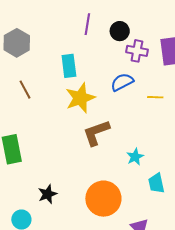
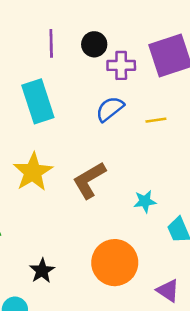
cyan rectangle: (69, 66) -> (38, 101), size x1.4
yellow star: (80, 98) -> (33, 172), moved
cyan star: (135, 157) -> (145, 201), turned 30

